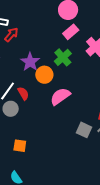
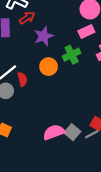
purple star: (30, 62) -> (44, 36), moved
pink semicircle: (60, 96) -> (54, 132), moved

